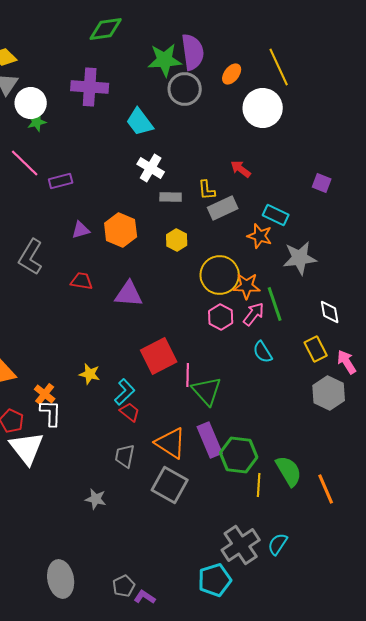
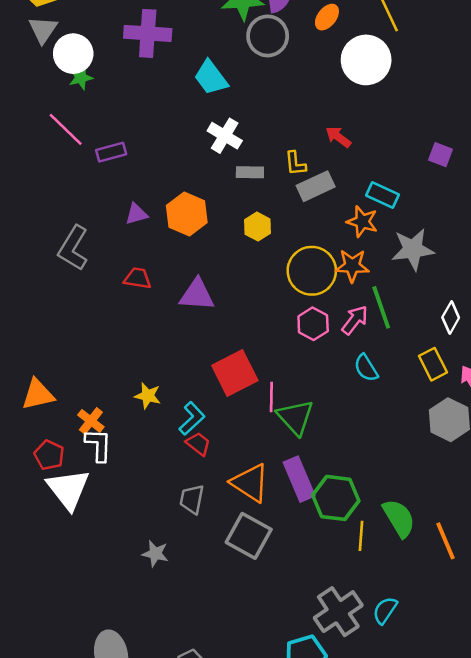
orange star: (247, 286) -> (352, 266), moved
white diamond: (330, 312) -> (451, 317), turned 40

